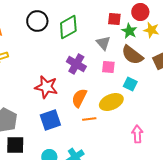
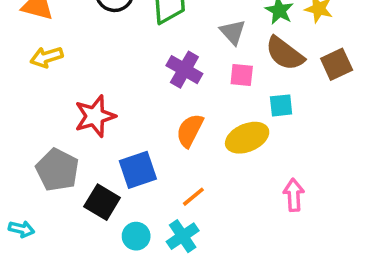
cyan square: (130, 84) -> (281, 105), turned -32
red star: (46, 87) -> (95, 116), moved, turned -30
orange line: (89, 119) -> (193, 197), moved, turned -32
black square: (15, 145) -> (102, 202), moved, turned 30

